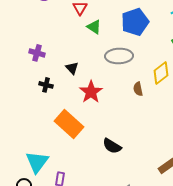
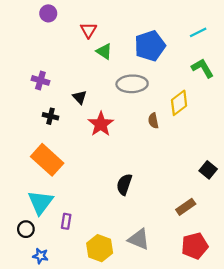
orange rectangle: (69, 124) -> (47, 160), moved
black semicircle: (112, 146) -> (124, 184), turned 78

